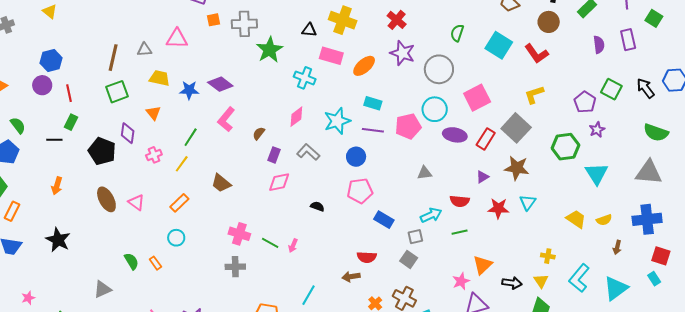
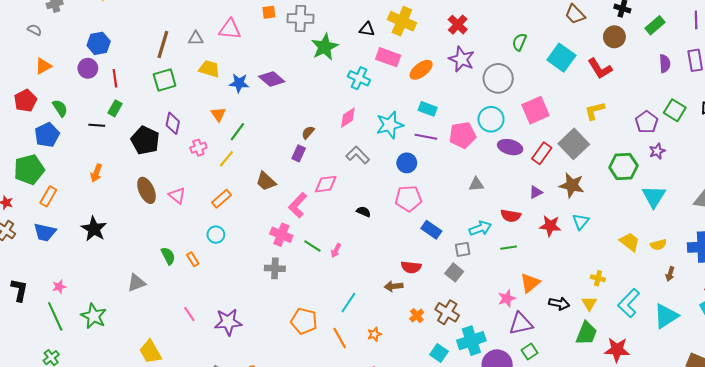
orange triangle: (153, 113) -> (218, 114), moved
pink L-shape: (226, 119) -> (298, 205), moved
purple rectangle: (274, 155) -> (299, 153), moved

